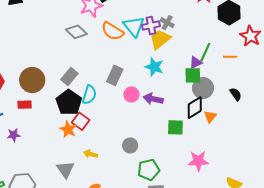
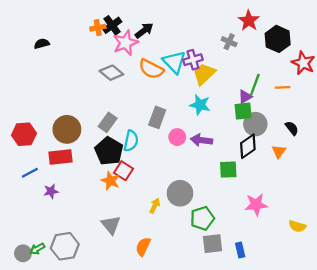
gray cross: (167, 23) -> (229, 42), moved
red rectangle: (25, 105) -> (61, 157), size x1.5
orange triangle: (210, 117) -> (279, 151), moved
gray circle: (130, 145) -> (180, 193), size x1.5
yellow arrow: (91, 154) -> (155, 206), moved, turned 104

